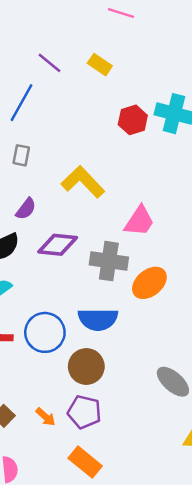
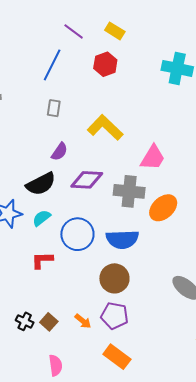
red hexagon: (133, 120) -> (105, 64), moved
blue circle: (45, 332) -> (77, 234), moved

